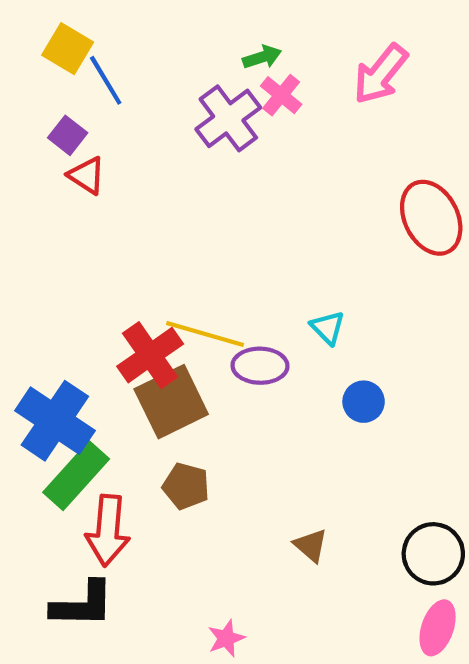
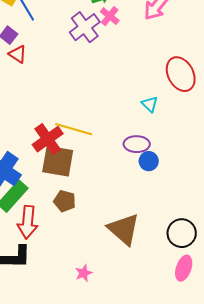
cyan triangle: (328, 328) -> (150, 104), moved
purple ellipse: (260, 366) -> (137, 144), moved
brown square: (171, 402) -> (58, 161), turned 36
brown triangle: (311, 545) -> (124, 229), size x2.0

